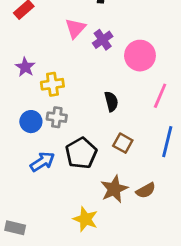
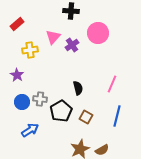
pink circle: (140, 56) -> (98, 33), moved
purple star: (25, 67) -> (17, 75), moved
yellow cross: (52, 84) -> (30, 50), moved
black pentagon: (81, 153) -> (61, 111), moved

